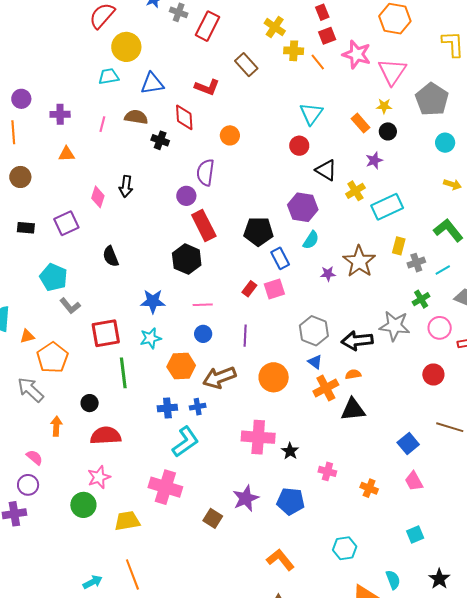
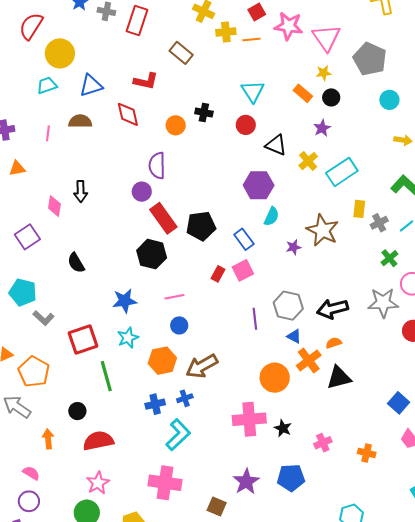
orange line: (318, 62) -> (251, 39), turned -48
black cross: (160, 140) -> (204, 113), moved
black pentagon: (258, 231) -> (201, 226), moved
gray star: (395, 326) -> (383, 303), moved
purple line: (245, 336) -> (255, 319), moved
orange circle: (274, 377) -> (275, 378), moved
pink cross: (327, 471) -> (323, 443), turned -30

